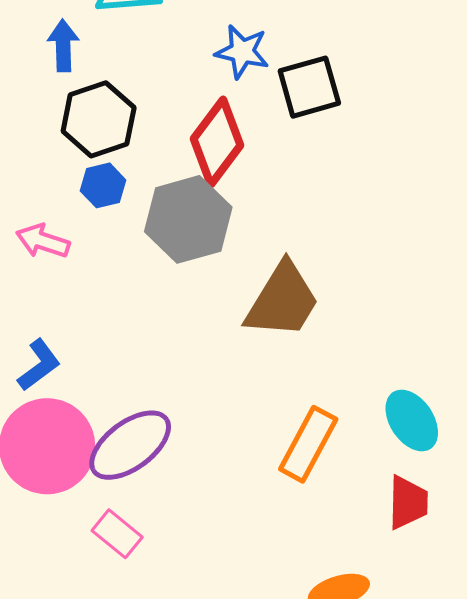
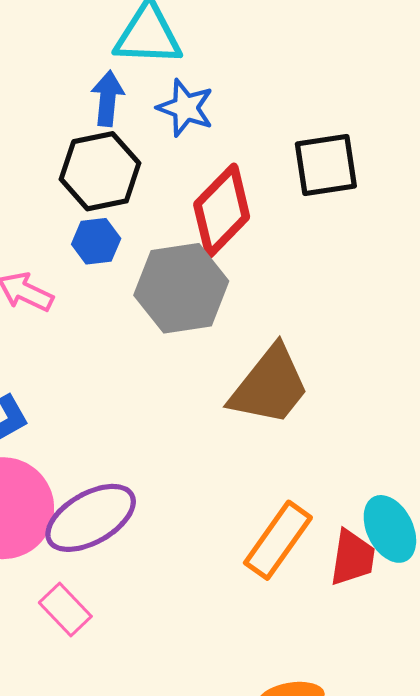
blue arrow: (63, 46) -> (108, 98), moved
blue star: (242, 52) -> (185, 108), moved
red trapezoid: (408, 502) -> (352, 558), moved

